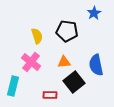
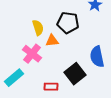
orange triangle: (64, 62) -> (52, 41), moved
cyan rectangle: (13, 86) -> (14, 78), turned 36

